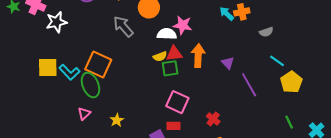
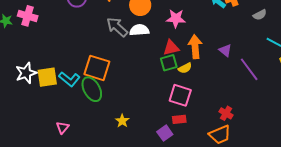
white star: (56, 22) -> (26, 73), moved
white semicircle: (167, 34) -> (139, 30), moved
yellow semicircle: (160, 56) -> (185, 68), moved
pink triangle: (84, 114) -> (62, 128), moved
red cross: (213, 119) -> (226, 113), moved

